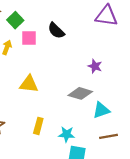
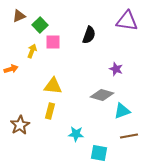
black semicircle: (56, 31) -> (89, 35), moved, turned -114
yellow rectangle: (38, 126) -> (50, 111), moved
cyan star: (67, 134) -> (76, 134), moved

